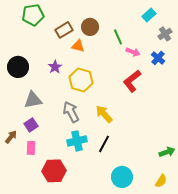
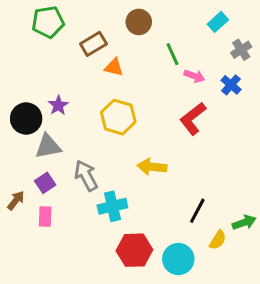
brown circle: (90, 27) -> (139, 22), moved
black circle: (18, 67) -> (26, 119), moved
purple star: (55, 67) -> (58, 105), moved
gray arrow: (71, 112) -> (86, 176), moved
yellow arrow: (104, 114) -> (152, 167), turned -42
black line: (104, 144) -> (197, 211), moved
red hexagon: (54, 171) -> (134, 250), moved
yellow semicircle: (161, 181) -> (218, 240), moved

